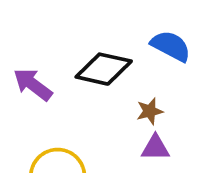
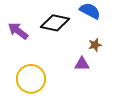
brown star: (150, 111) -> (95, 45), moved

